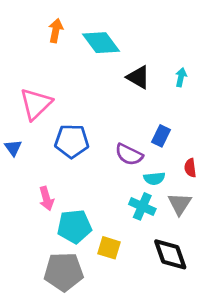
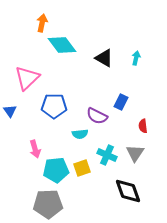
cyan diamond: (101, 43) -> (62, 45), moved
cyan semicircle: (154, 178) -> (80, 134), moved
yellow square: (109, 248) -> (82, 168), moved, turned -36

